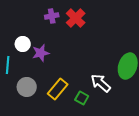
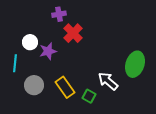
red cross: (76, 18) -> (73, 33), moved
yellow rectangle: (58, 89) -> (65, 87), turned -75

